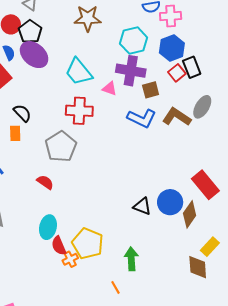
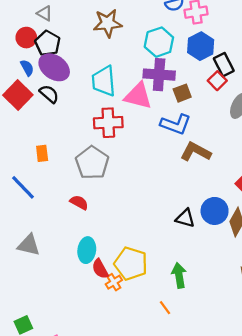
cyan trapezoid: (79, 72) -> (104, 81), turned 40
red square: (177, 73) -> (217, 81), moved
pink triangle: (109, 89) -> (138, 96), size x1.8
black semicircle: (22, 113) -> (49, 94), moved
brown L-shape: (177, 117) -> (196, 152), moved

